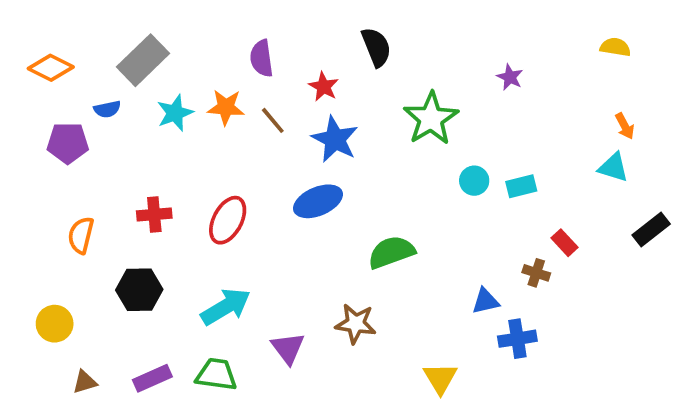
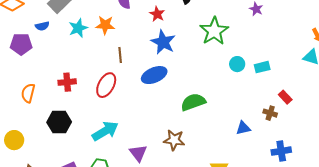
brown line: (273, 120) -> (120, 55), moved, turned 35
blue cross: (517, 339) -> (281, 151), moved

